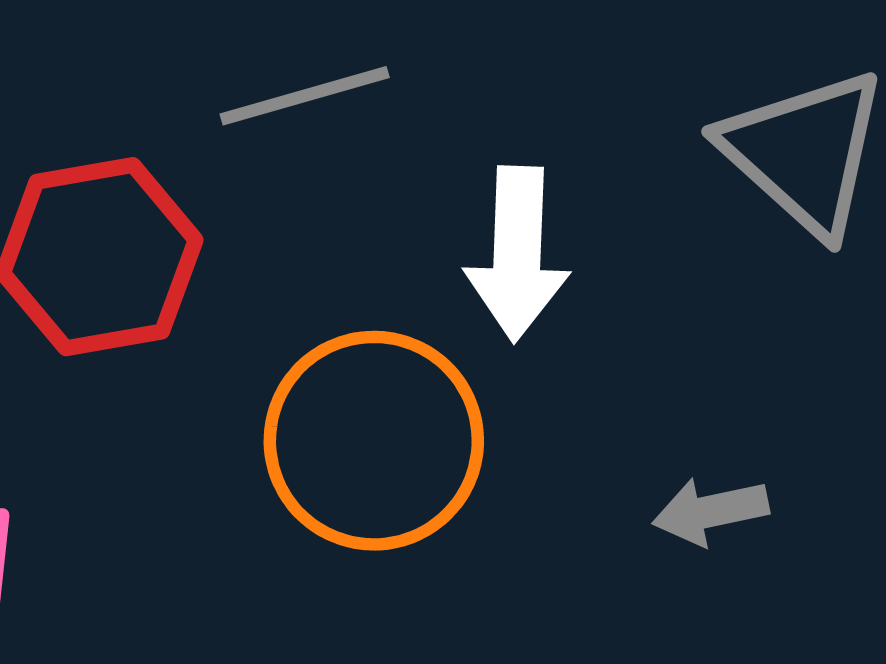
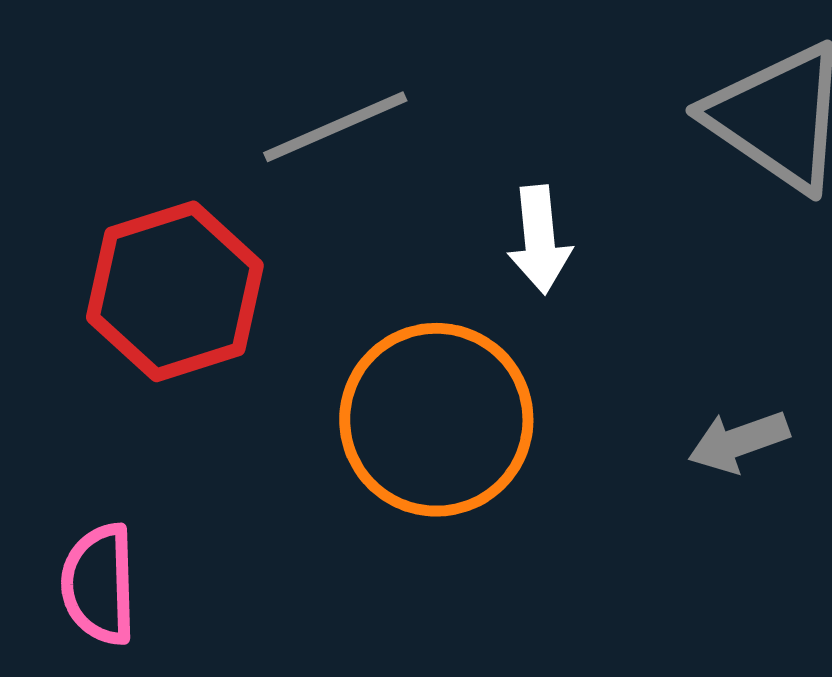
white arrow: (517, 254) -> (539, 240), size x0.7

